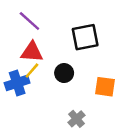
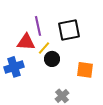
purple line: (29, 21) -> (38, 26), moved, turned 36
yellow line: (32, 71) -> (44, 48), moved

